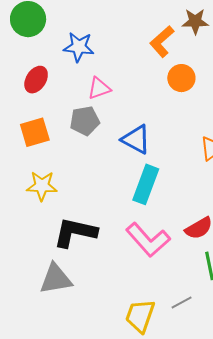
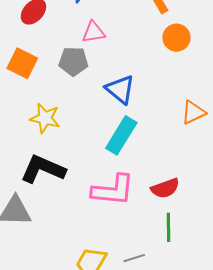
orange square: (35, 132) -> (22, 63), turned 32
yellow star: (42, 186) -> (45, 118), moved
pink L-shape: (148, 240) -> (113, 190), turned -54

